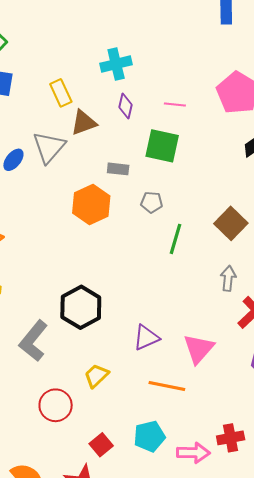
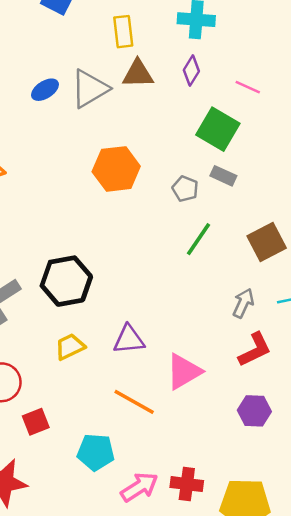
gray rectangle: (118, 169) -> (223, 176), moved
yellow trapezoid: (96, 376) -> (70, 347), moved
red square: (101, 445) -> (36, 422), moved
pink arrow: (193, 453) -> (139, 487), turned -52

